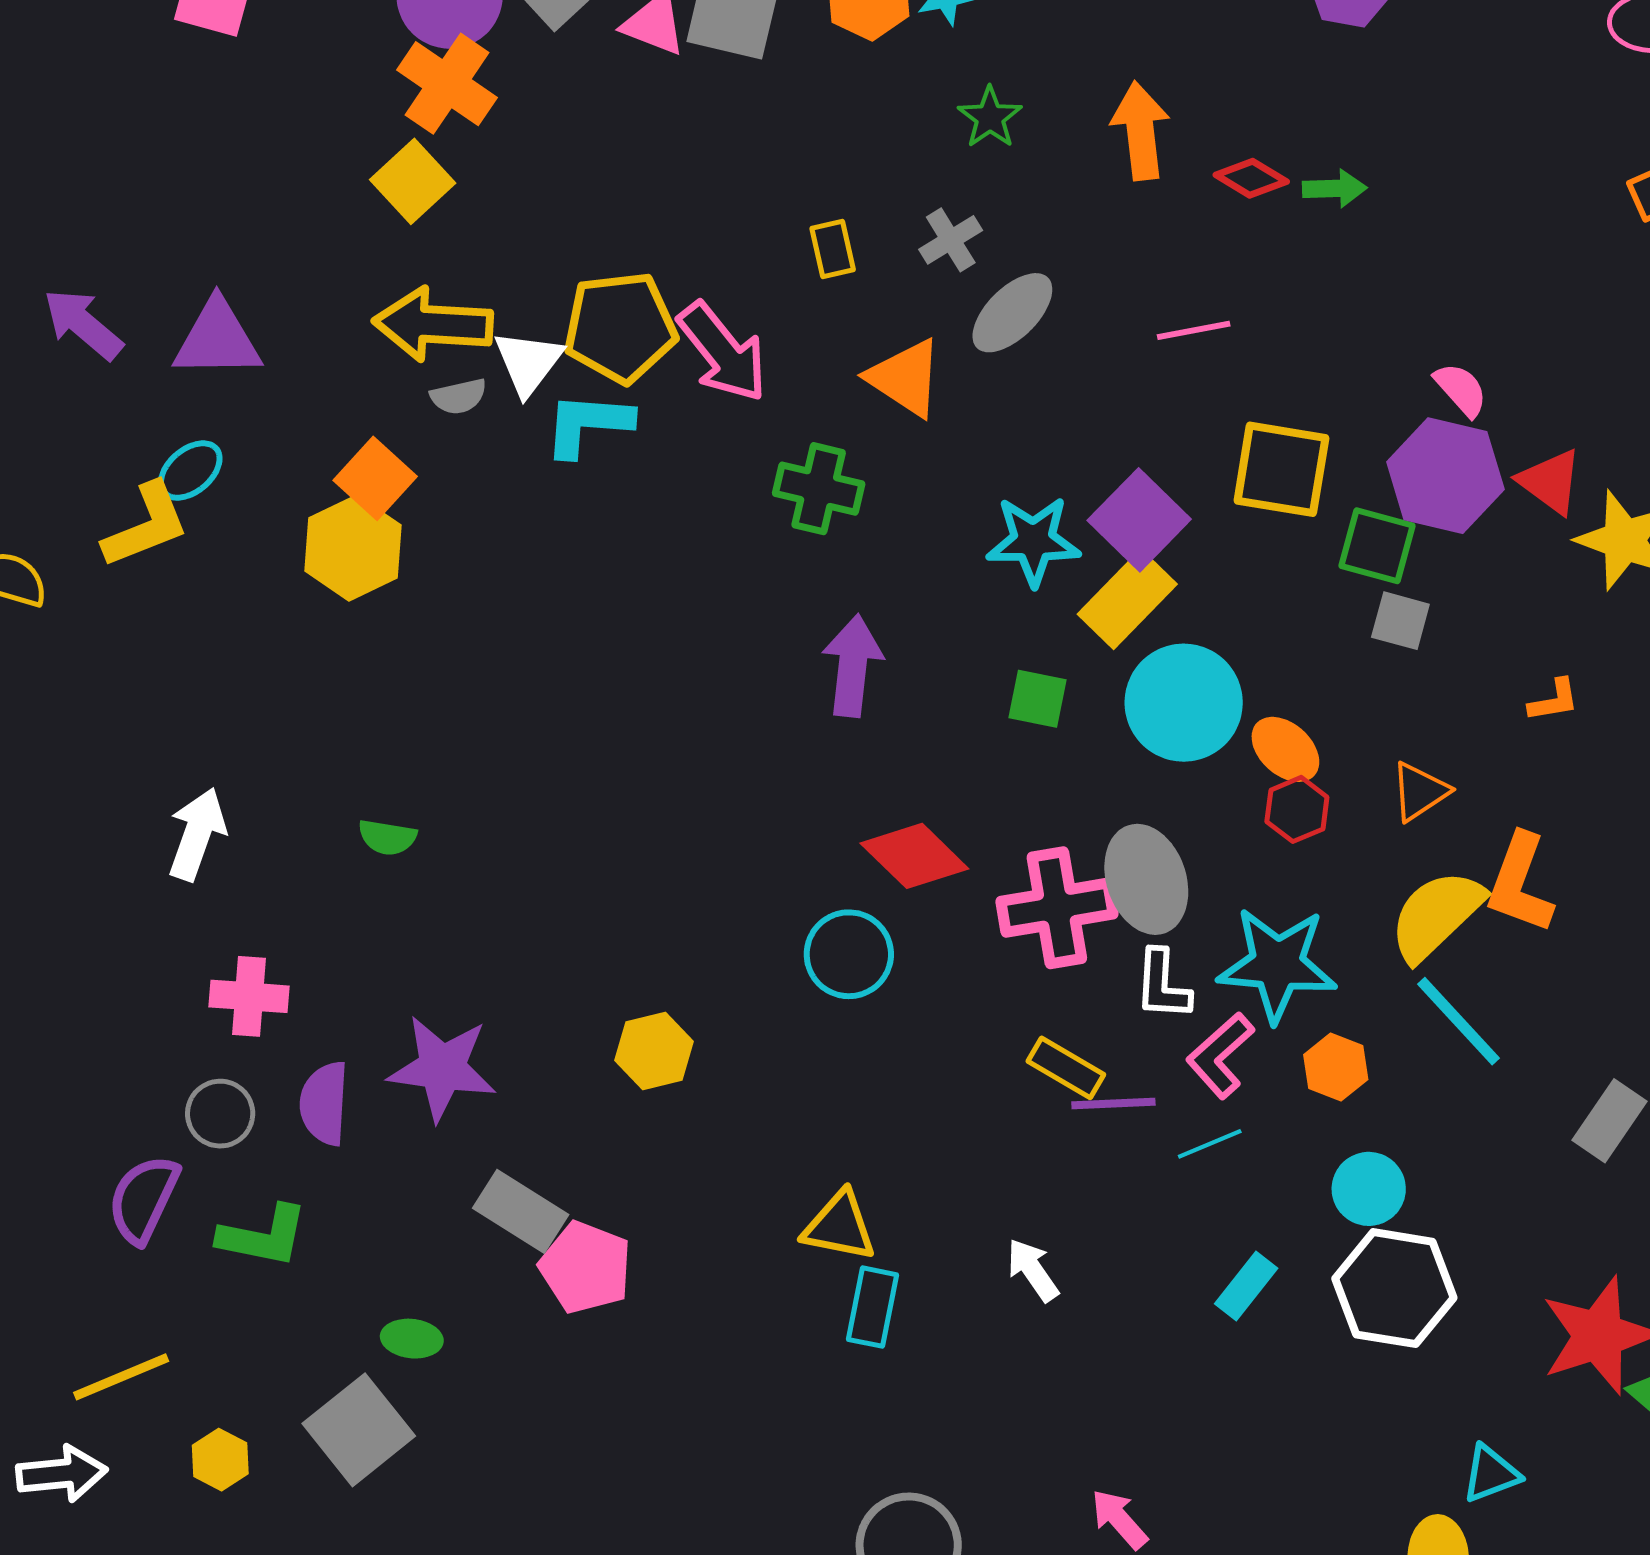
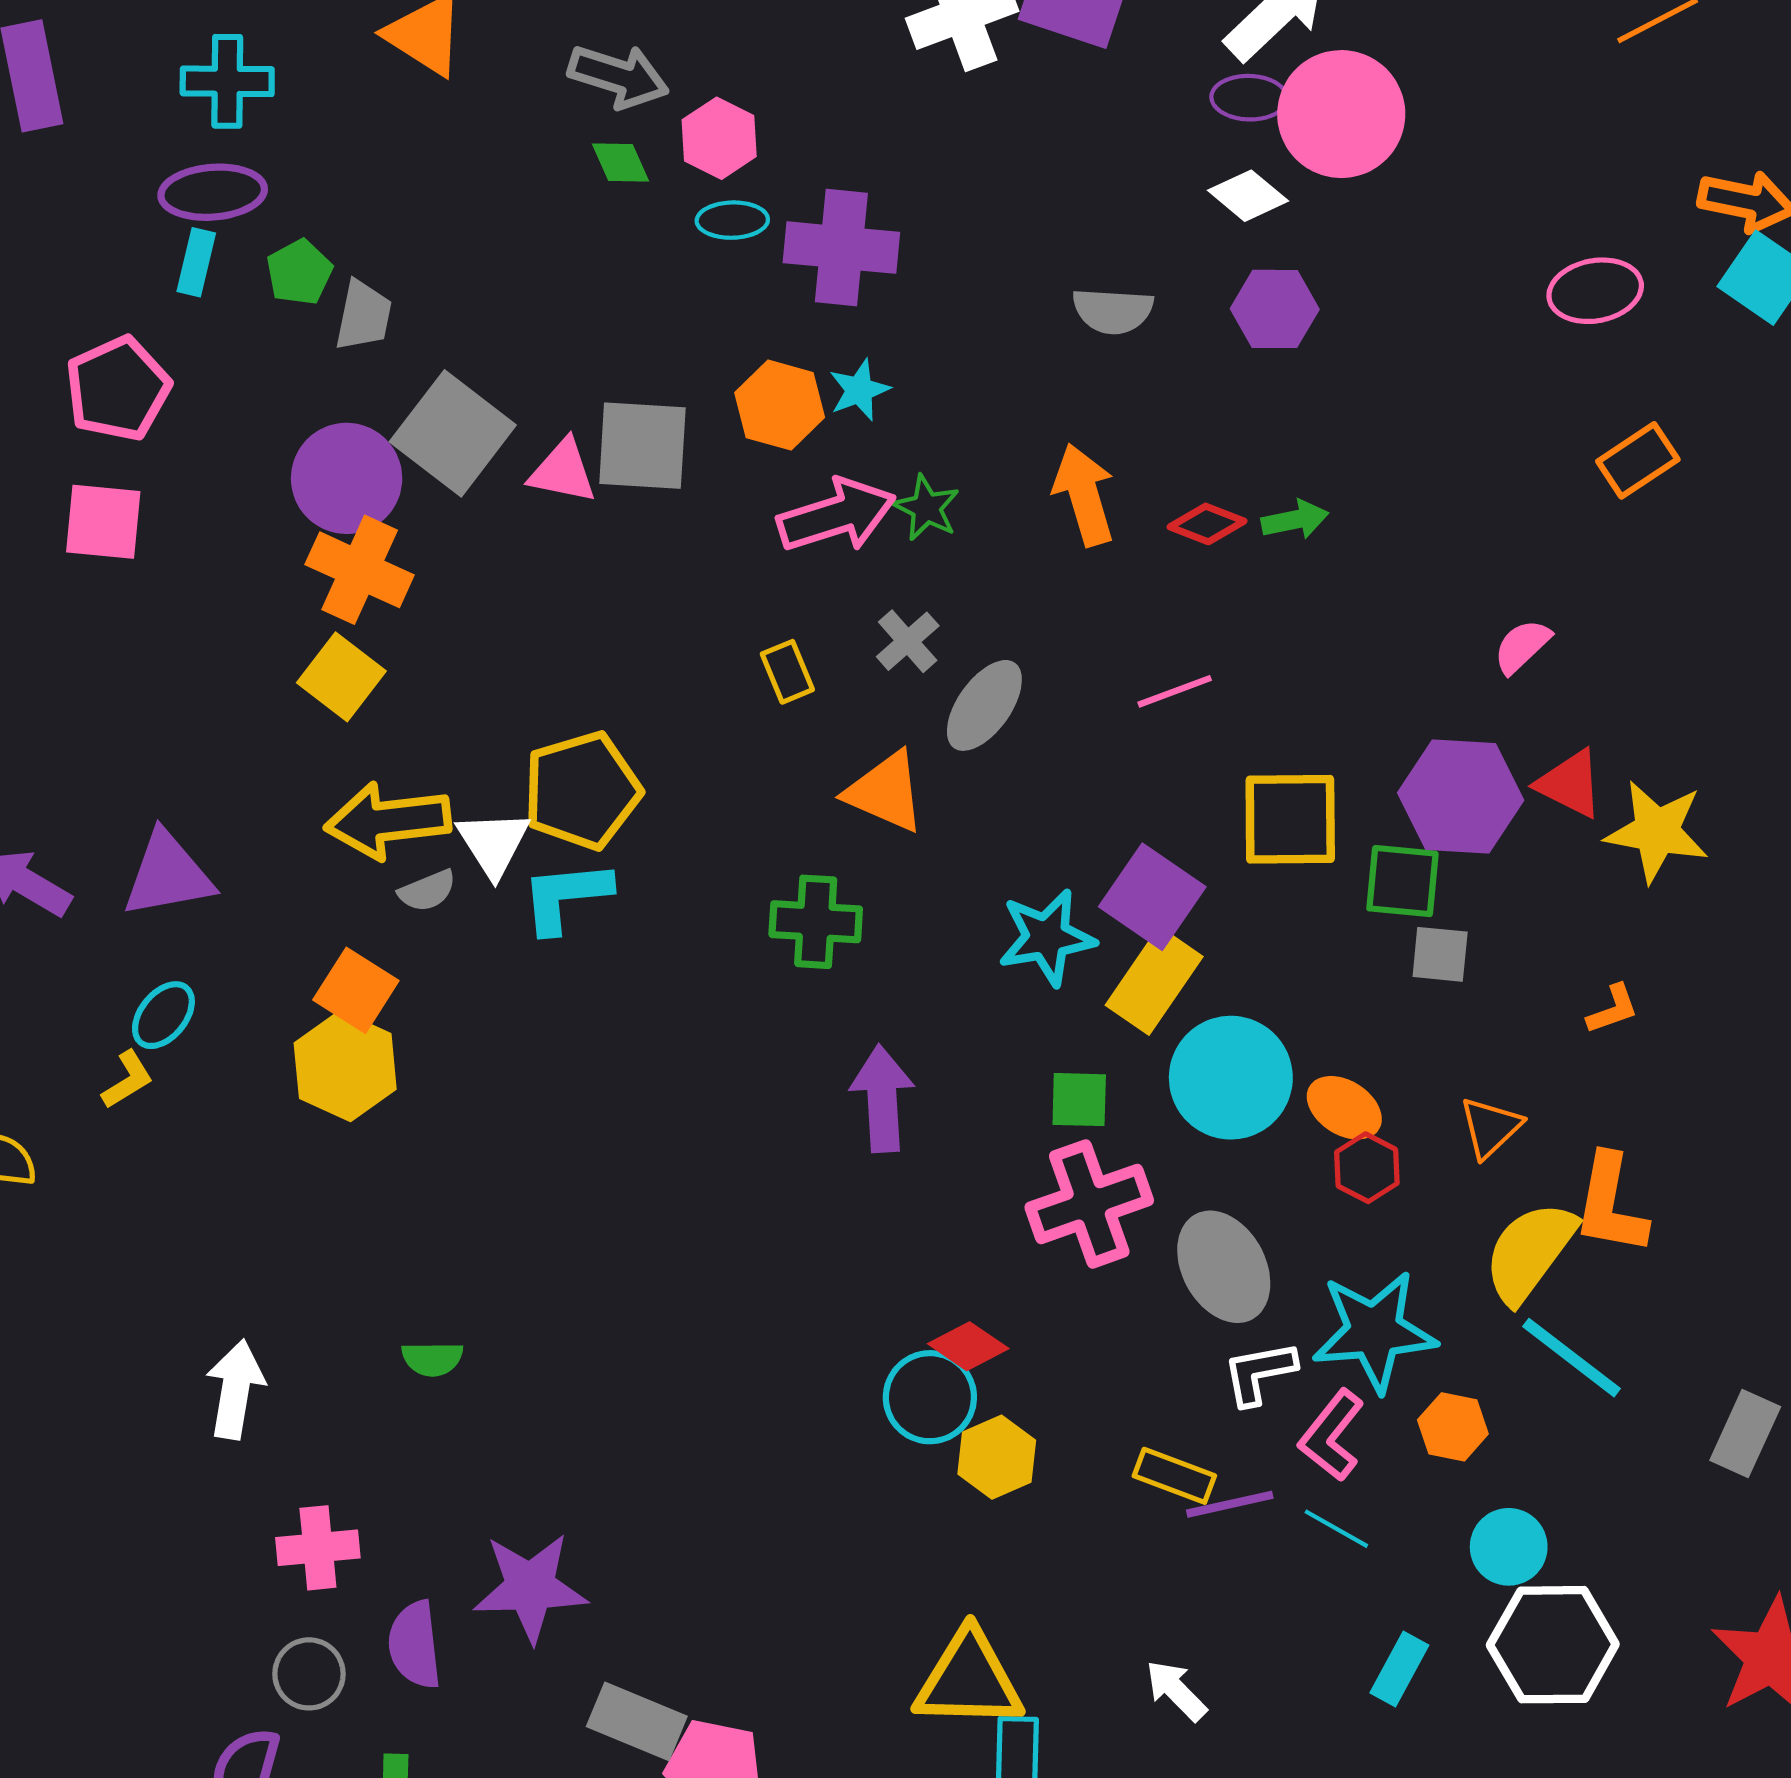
pink arrow: (723, 352) -> (837, 515), moved, turned -59
pink semicircle: (1461, 390) -> (1522, 646), moved, turned -82
yellow L-shape: (146, 525) -> (128, 1080), size x0.6
red diamond: (914, 856) -> (968, 1346), moved, size x0.7
pink cross: (1057, 908) -> (1089, 1204), moved
white L-shape: (1162, 985) -> (1259, 1373), turned 86
yellow hexagon: (654, 1051) -> (997, 1457), moved
cyan line: (1210, 1144) -> (1336, 1529), turned 62
yellow triangle: (839, 1226) -> (969, 1680), size x1.4

